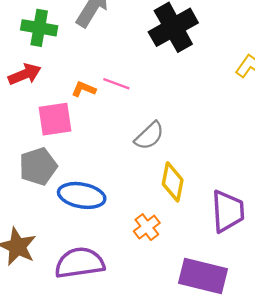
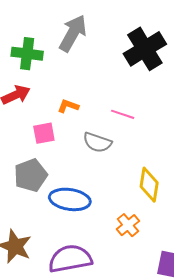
pink line: (116, 84) -> (123, 114), moved
pink square: (55, 119) -> (44, 133), size x0.7
gray semicircle: (149, 136) -> (97, 142), moved, turned 64

